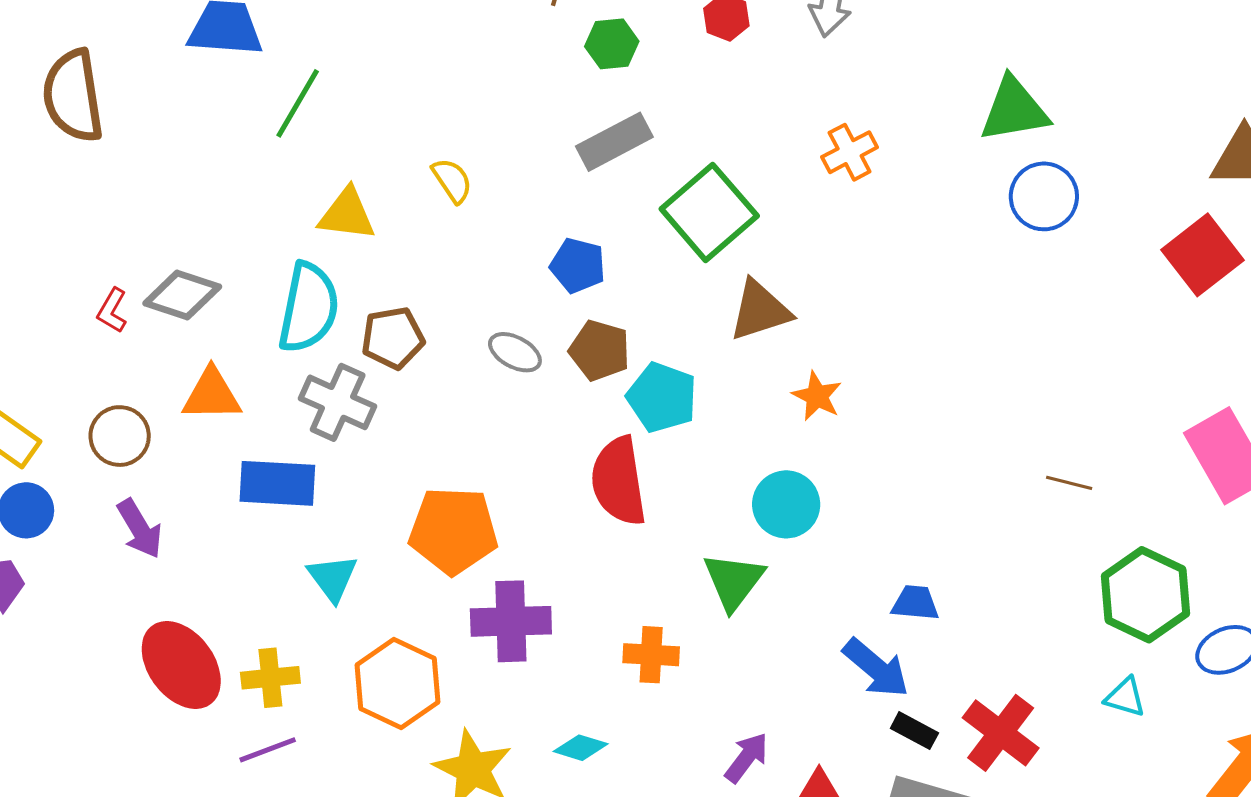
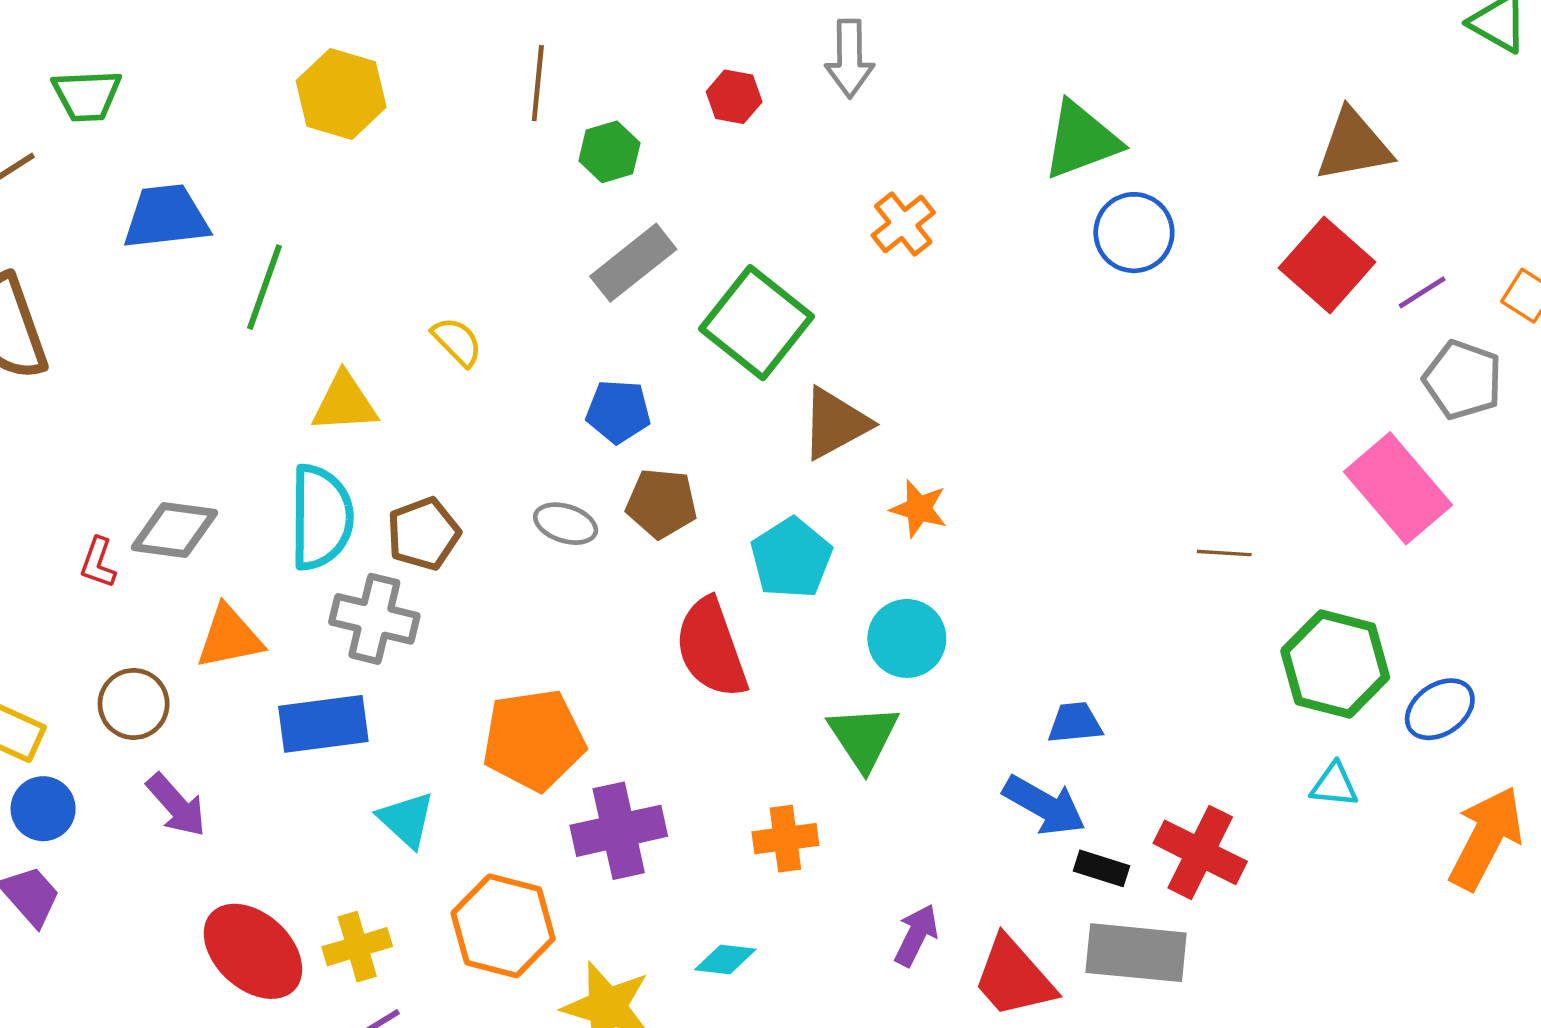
cyan pentagon: (662, 397) -> (791, 558), moved, turned 30

